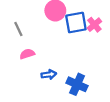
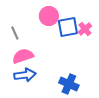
pink semicircle: (27, 54) -> (23, 56), size x1.5
blue arrow: (49, 75) -> (25, 75), moved, size x1.5

